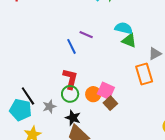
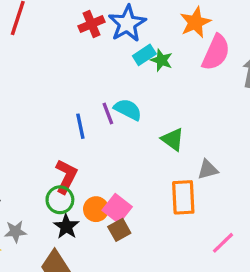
cyan semicircle: (124, 28) -> (128, 109), moved
purple line: (86, 35) -> (108, 113), turned 32
gray star: (49, 106) -> (15, 232), moved
black star: (73, 118) -> (66, 227), moved

